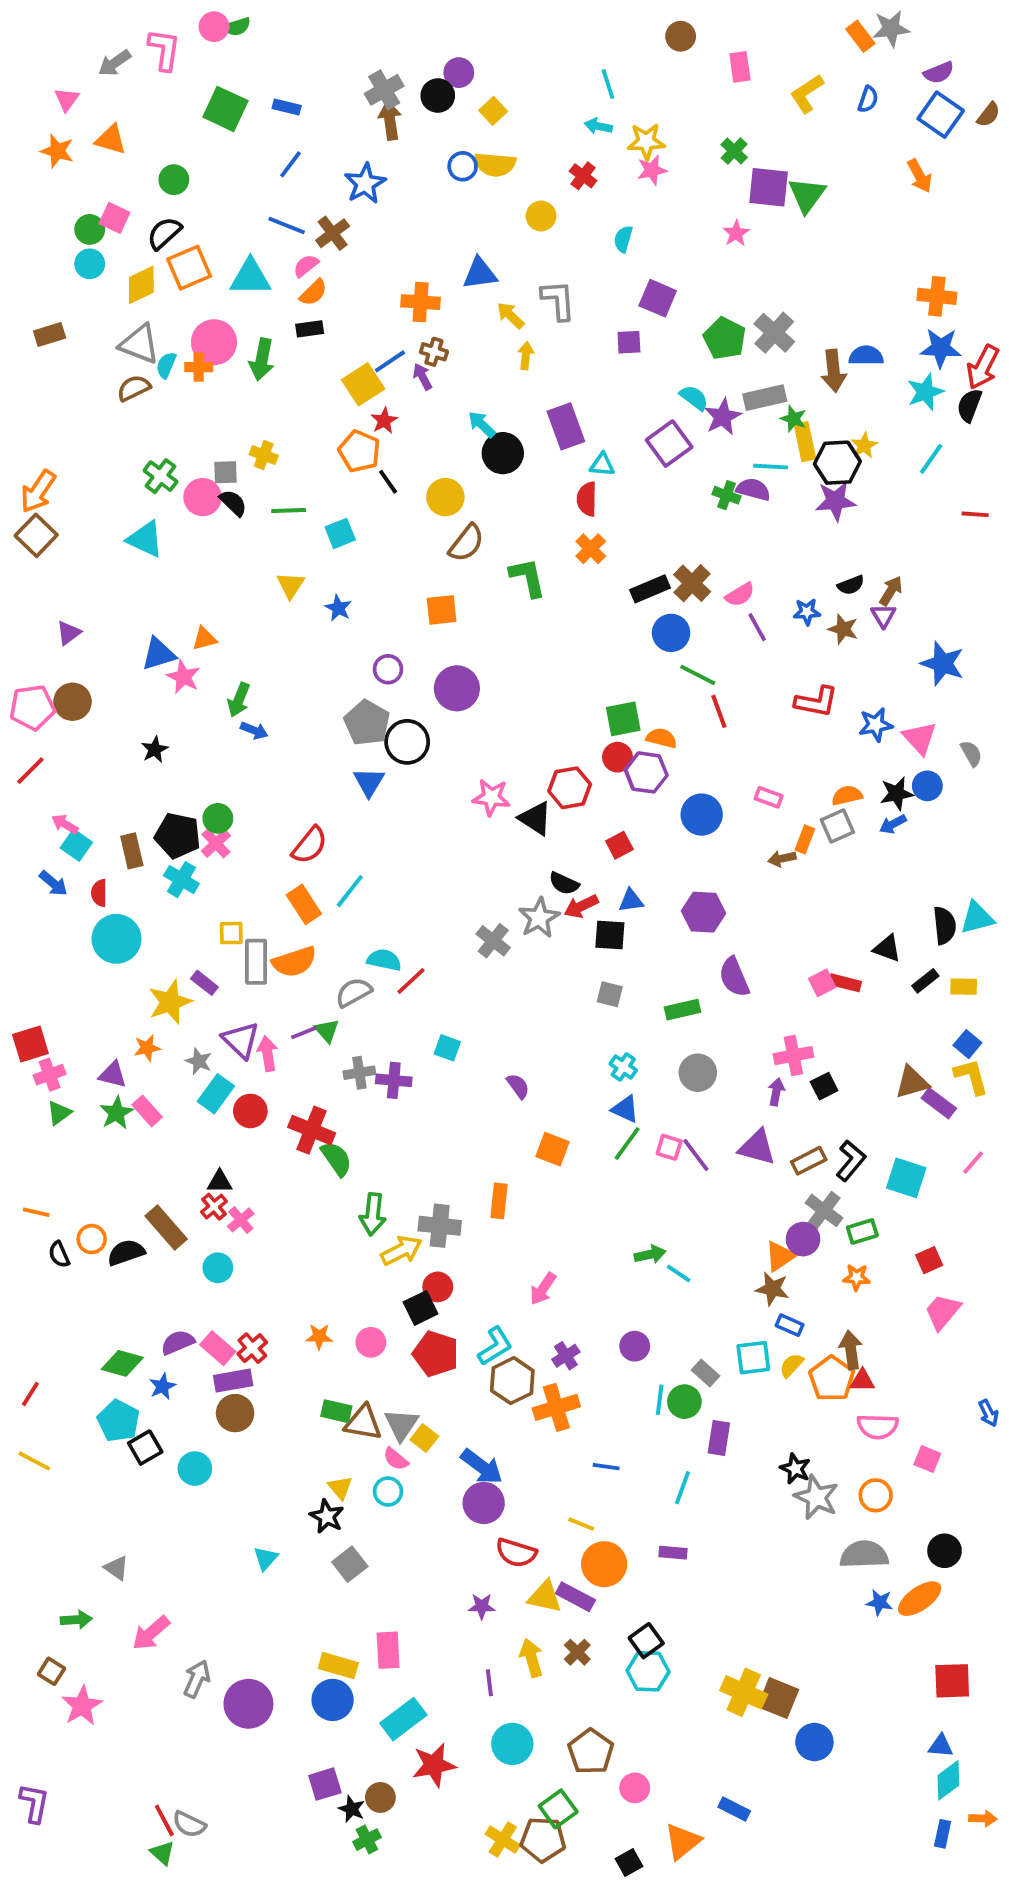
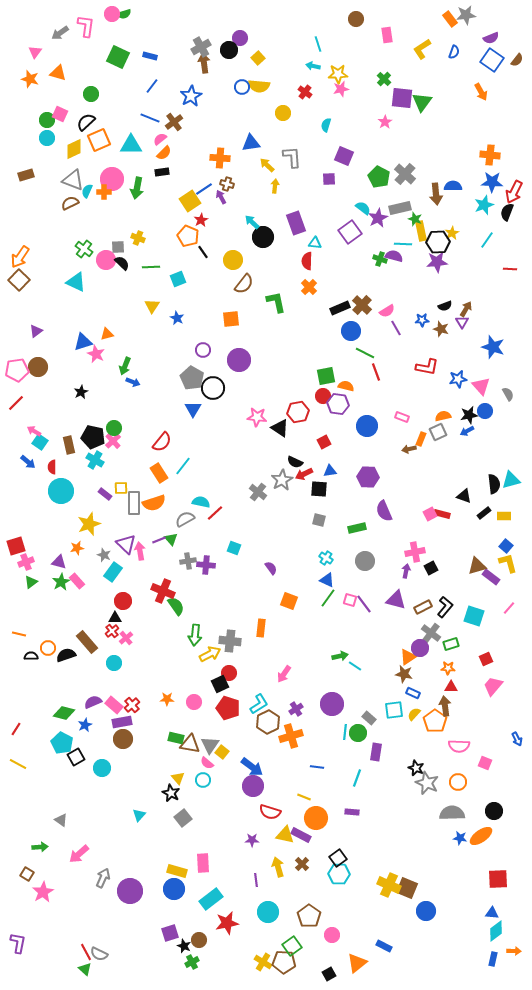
purple rectangle: (204, 983) -> (105, 494), moved
red circle: (250, 1111) -> (123, 601), moved
black semicircle: (59, 1254) -> (31, 656), turned 112
purple circle: (635, 1346) -> (332, 704), size x1.5
red triangle: (862, 1381) -> (451, 687), moved

